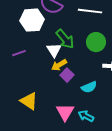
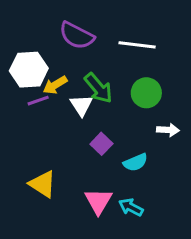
white hexagon: (32, 20) -> (29, 70), moved
purple line: (19, 53) -> (38, 101), moved
yellow arrow: (59, 65) -> (55, 85), moved

